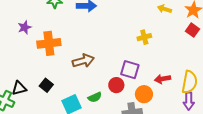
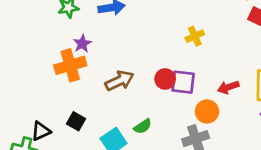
purple star: (25, 27) -> (82, 44), moved
red circle: (116, 85) -> (165, 79), moved

